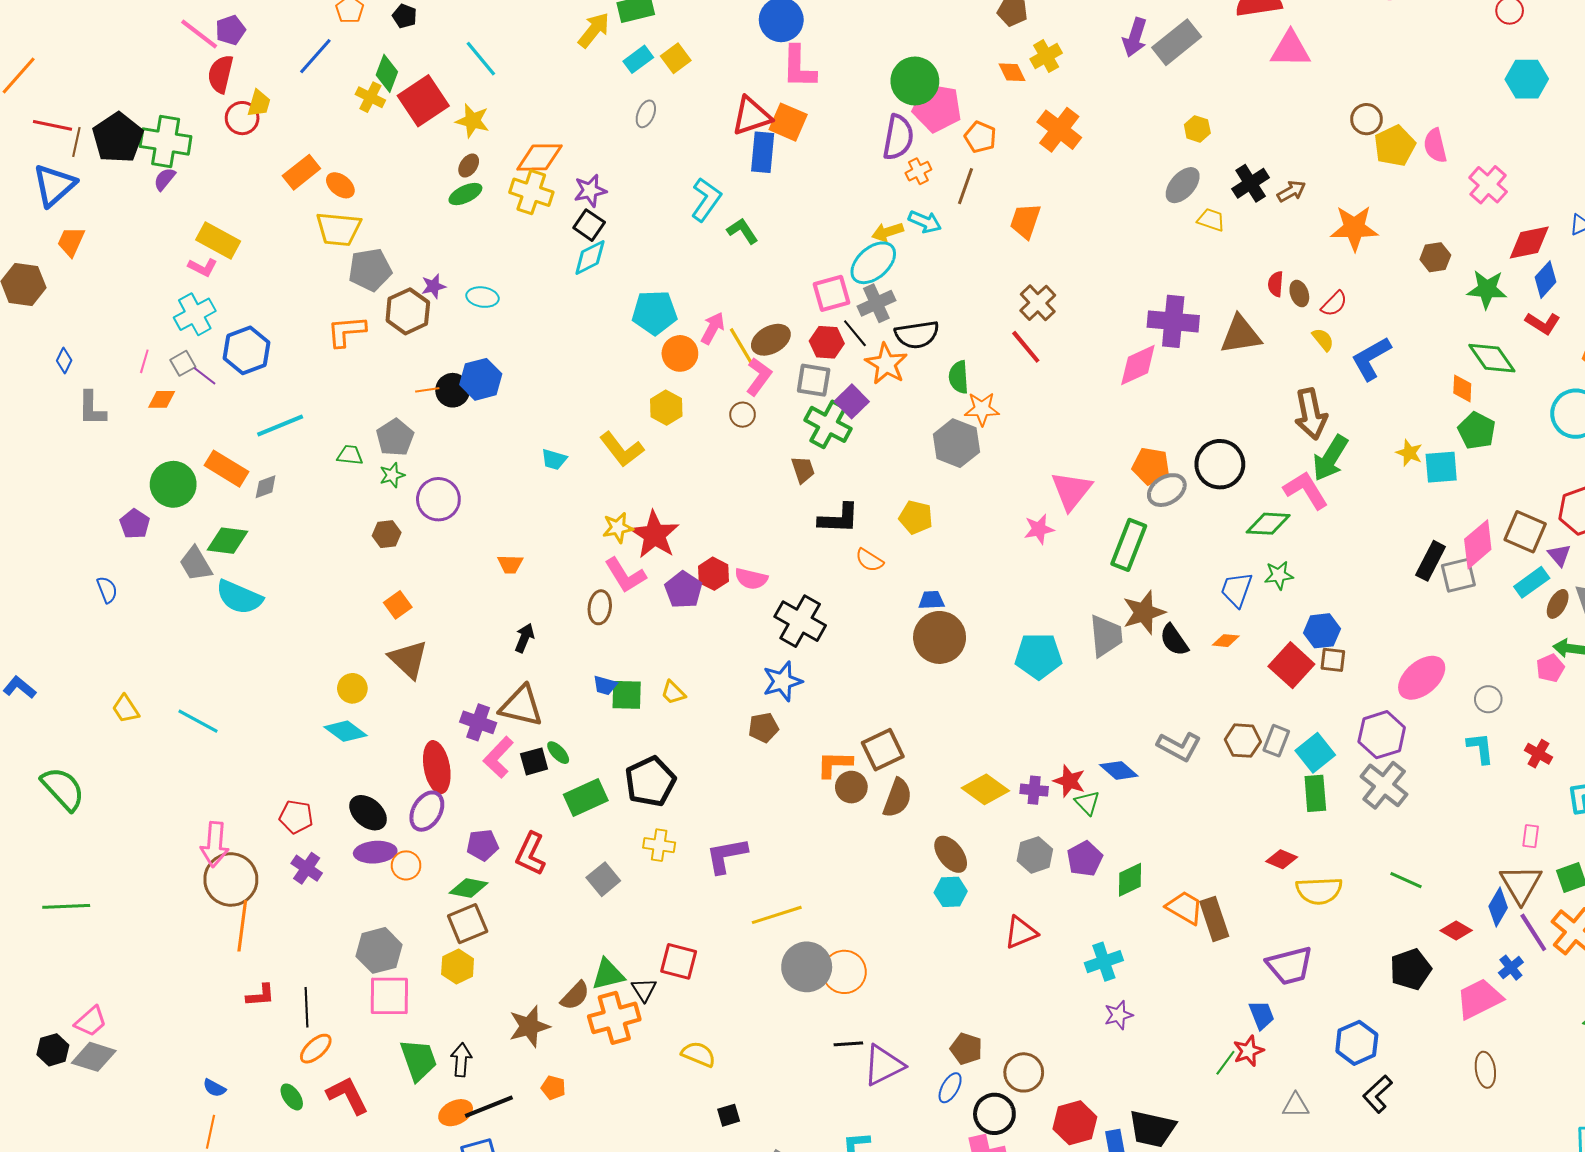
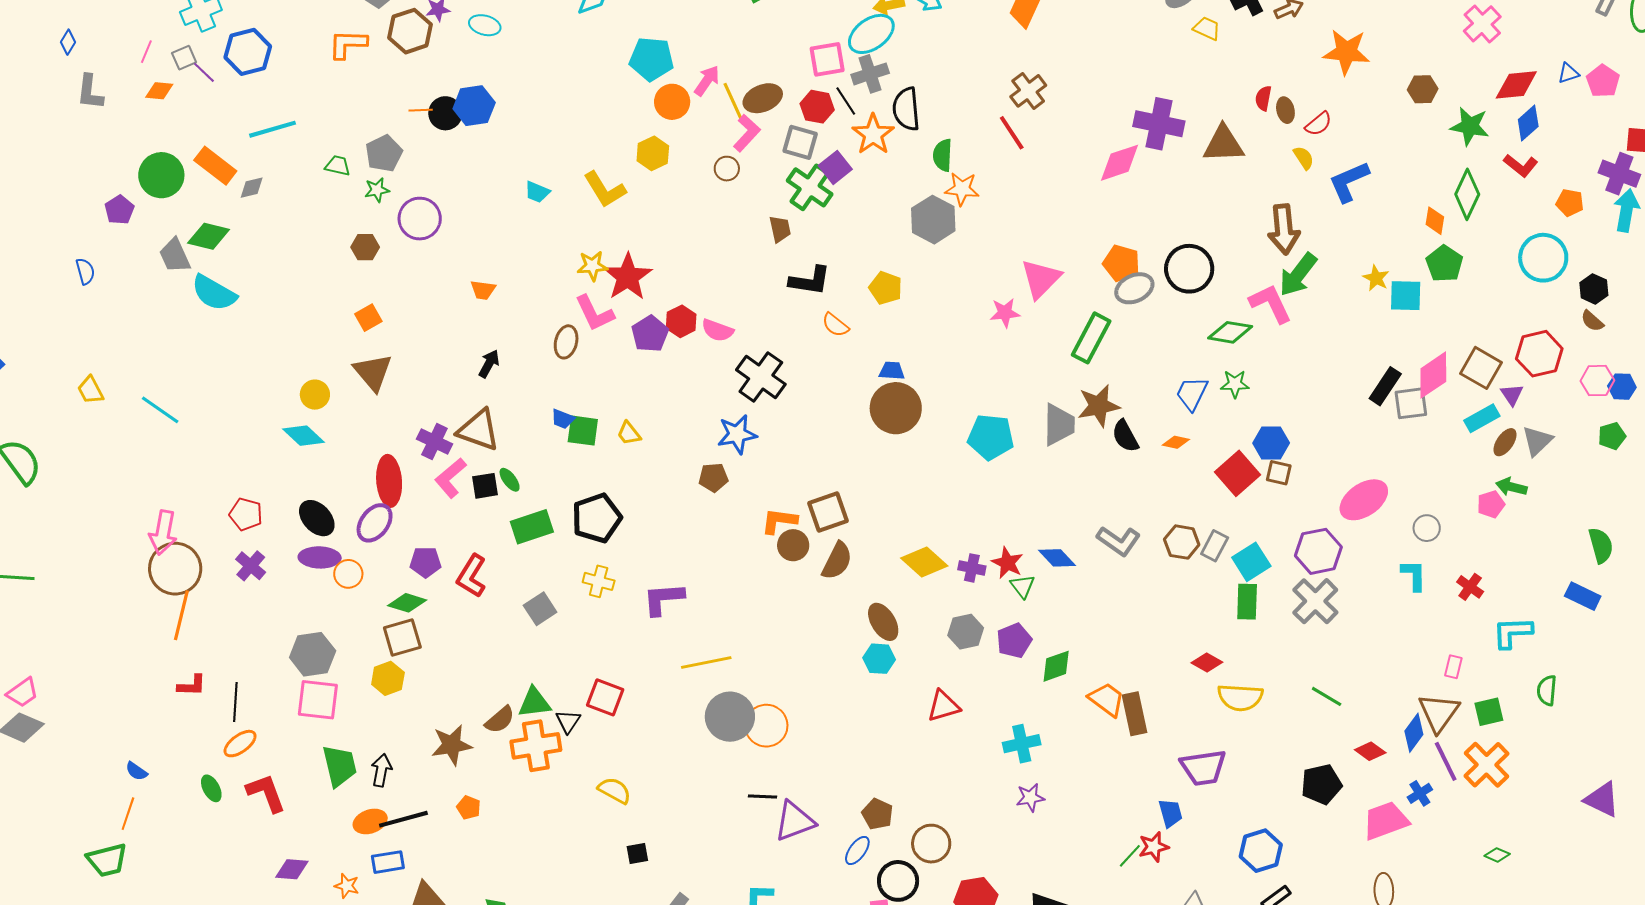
black semicircle: (917, 335) -> (906, 109), turned 87
green diamond: (1492, 358) -> (1467, 194), turned 54

